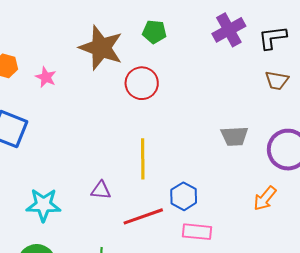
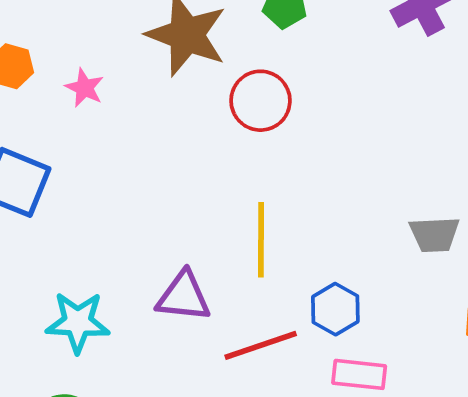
gray trapezoid: (234, 136) -> (435, 234), moved
purple triangle: (101, 190) -> (184, 297), size x1.5

